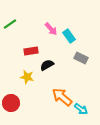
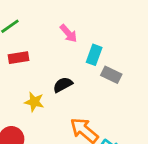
cyan rectangle: (69, 36) -> (94, 55), moved, turned 56
red rectangle: (31, 51) -> (19, 58), moved

